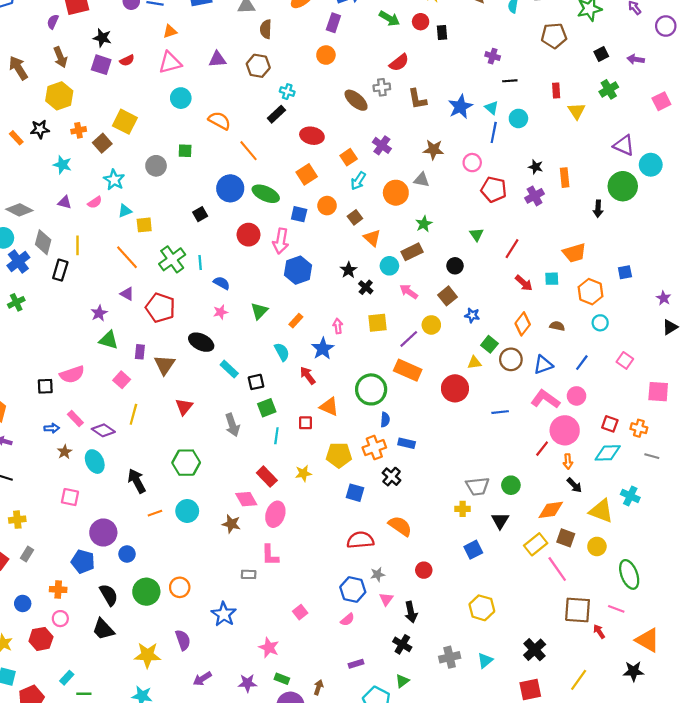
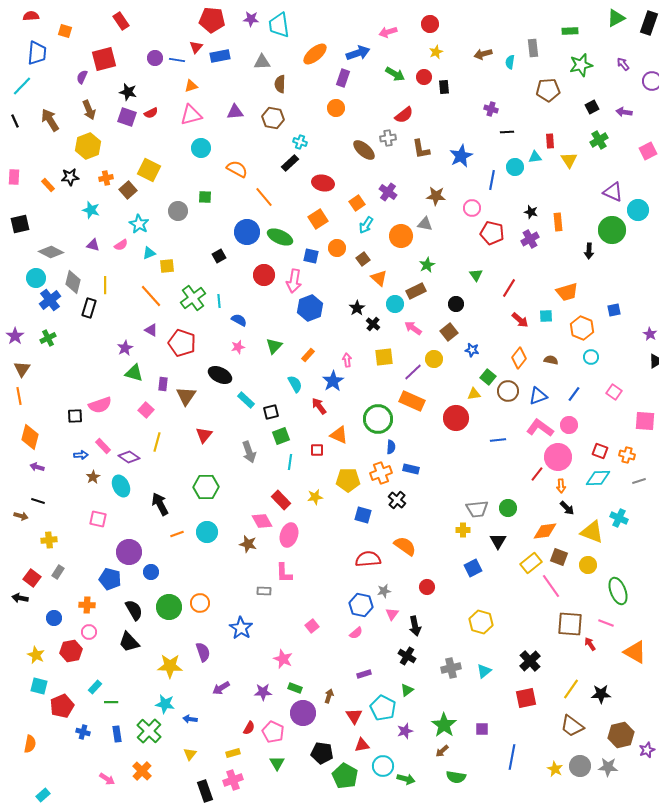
cyan triangle: (492, 108) -> (535, 157), moved, turned -48
gray line: (652, 456) -> (639, 481), turned -32
black star: (633, 671) -> (601, 694), moved

